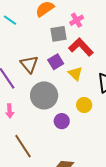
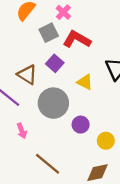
yellow triangle: (75, 74) -> (85, 82), moved
yellow circle: (84, 105) -> (106, 141), moved

